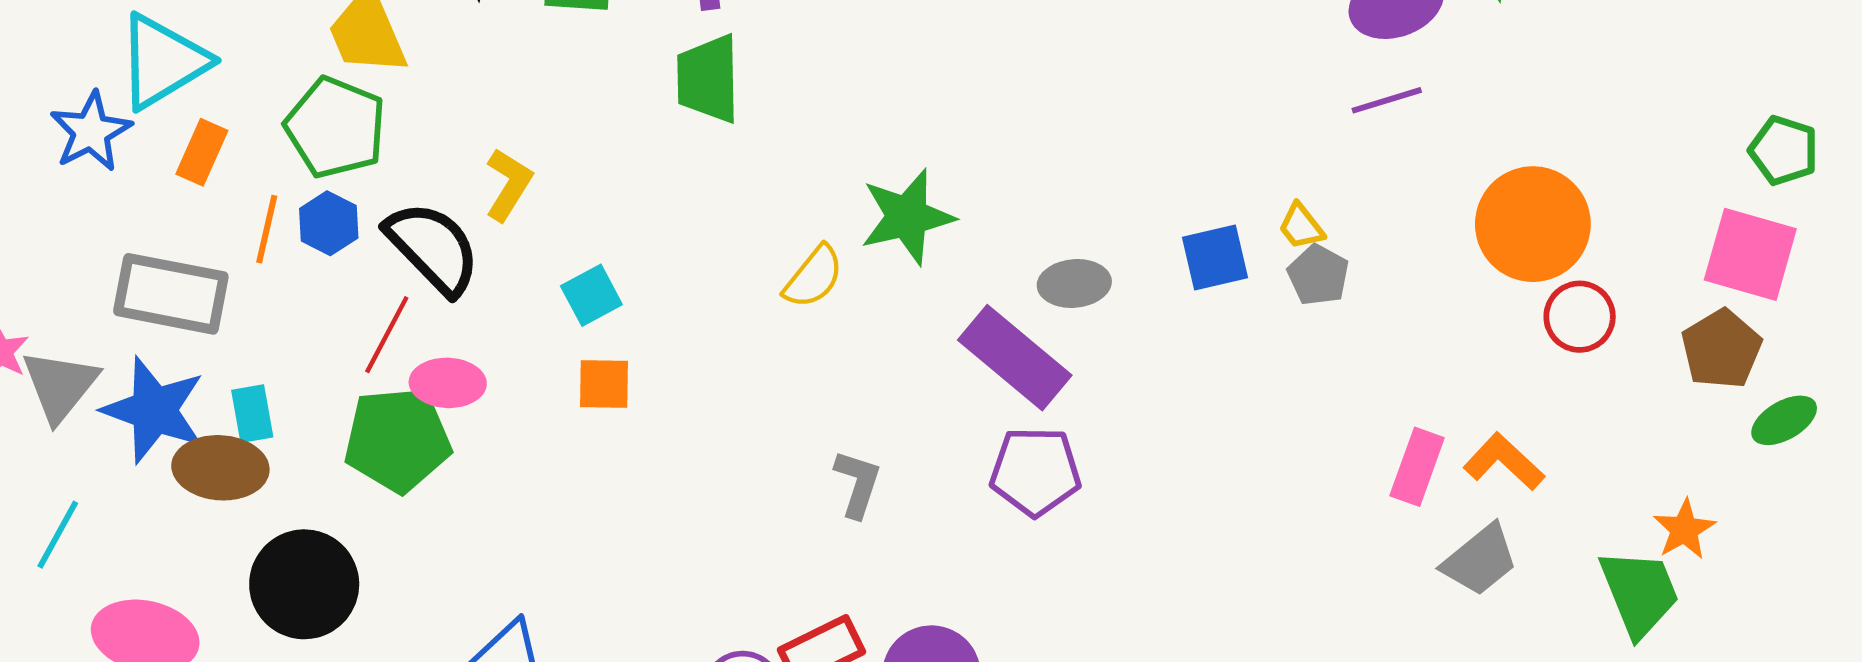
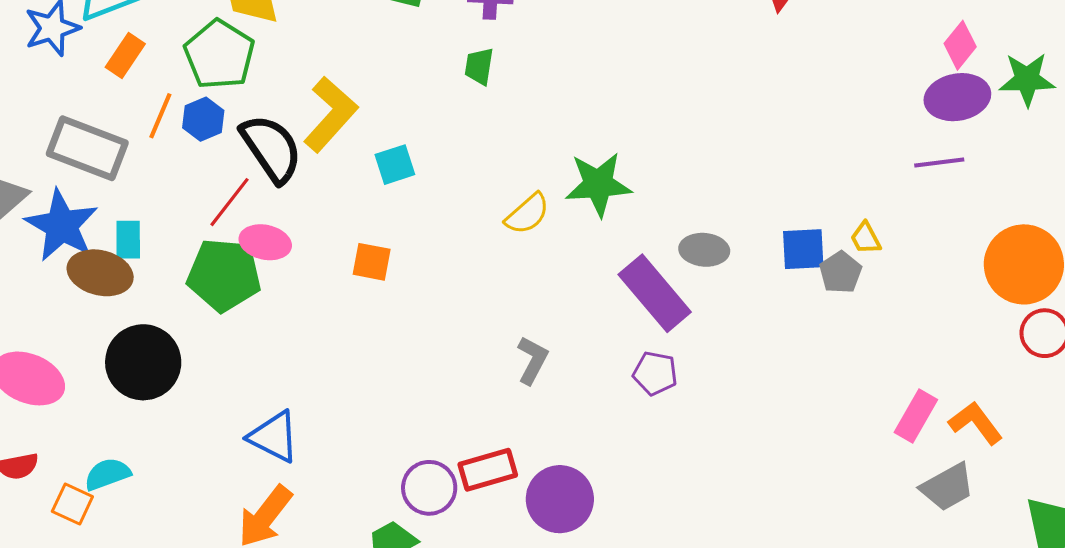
green trapezoid: (708, 79) -> (479, 66), size x0.6
yellow L-shape: (509, 184) -> (330, 114), size x1.5
gray pentagon: (1318, 275) -> (841, 272), moved
cyan square: (591, 295) -> (395, 165), moved
purple pentagon: (1035, 471) -> (655, 373), size x0.7

